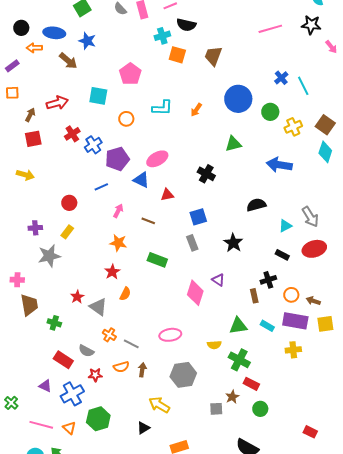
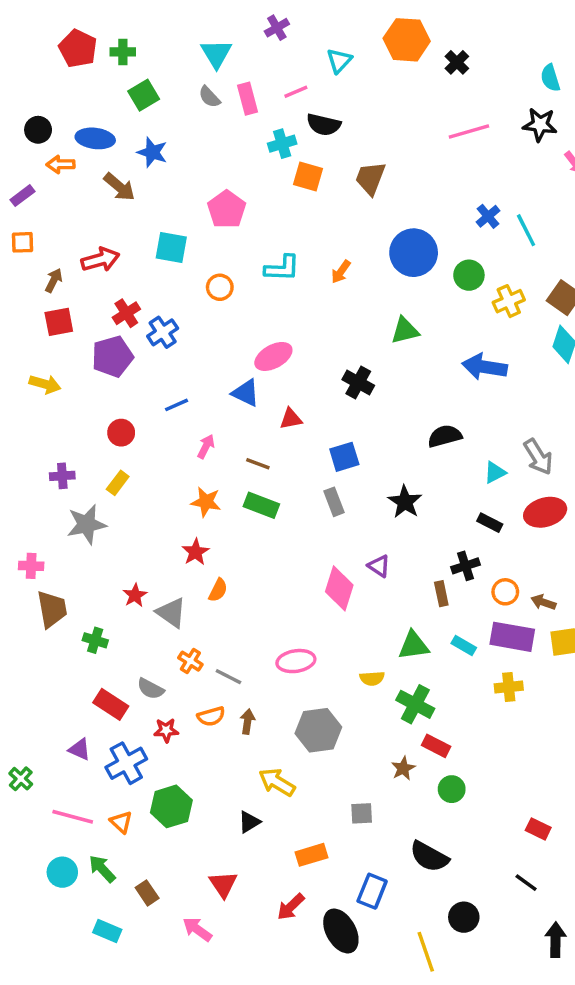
purple pentagon: (117, 159) -> (112, 356), moved
green rectangle: (157, 260) -> (261, 505), moved
gray square: (216, 409) -> (362, 813), moved

